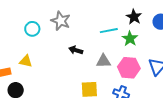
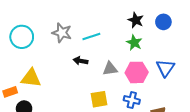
cyan circle: (32, 29) -> (22, 37), moved, size x1.5
cyan line: (109, 31) -> (91, 37), moved
yellow triangle: (26, 61) -> (31, 78), size x1.5

